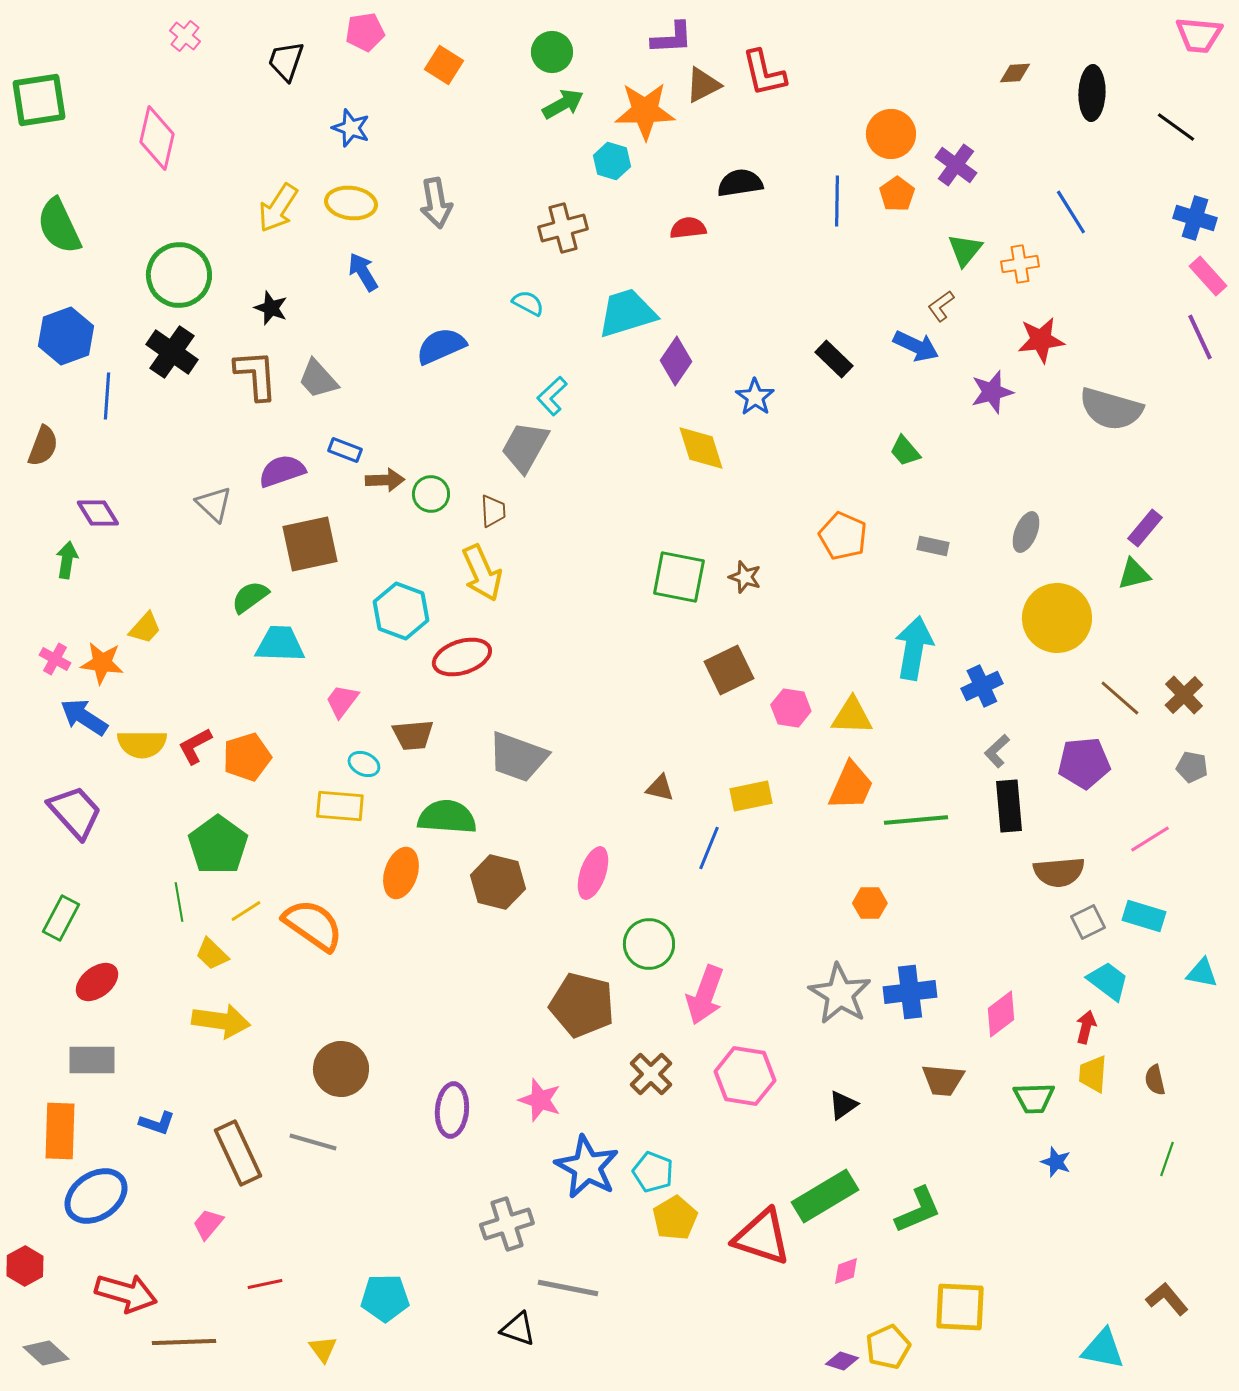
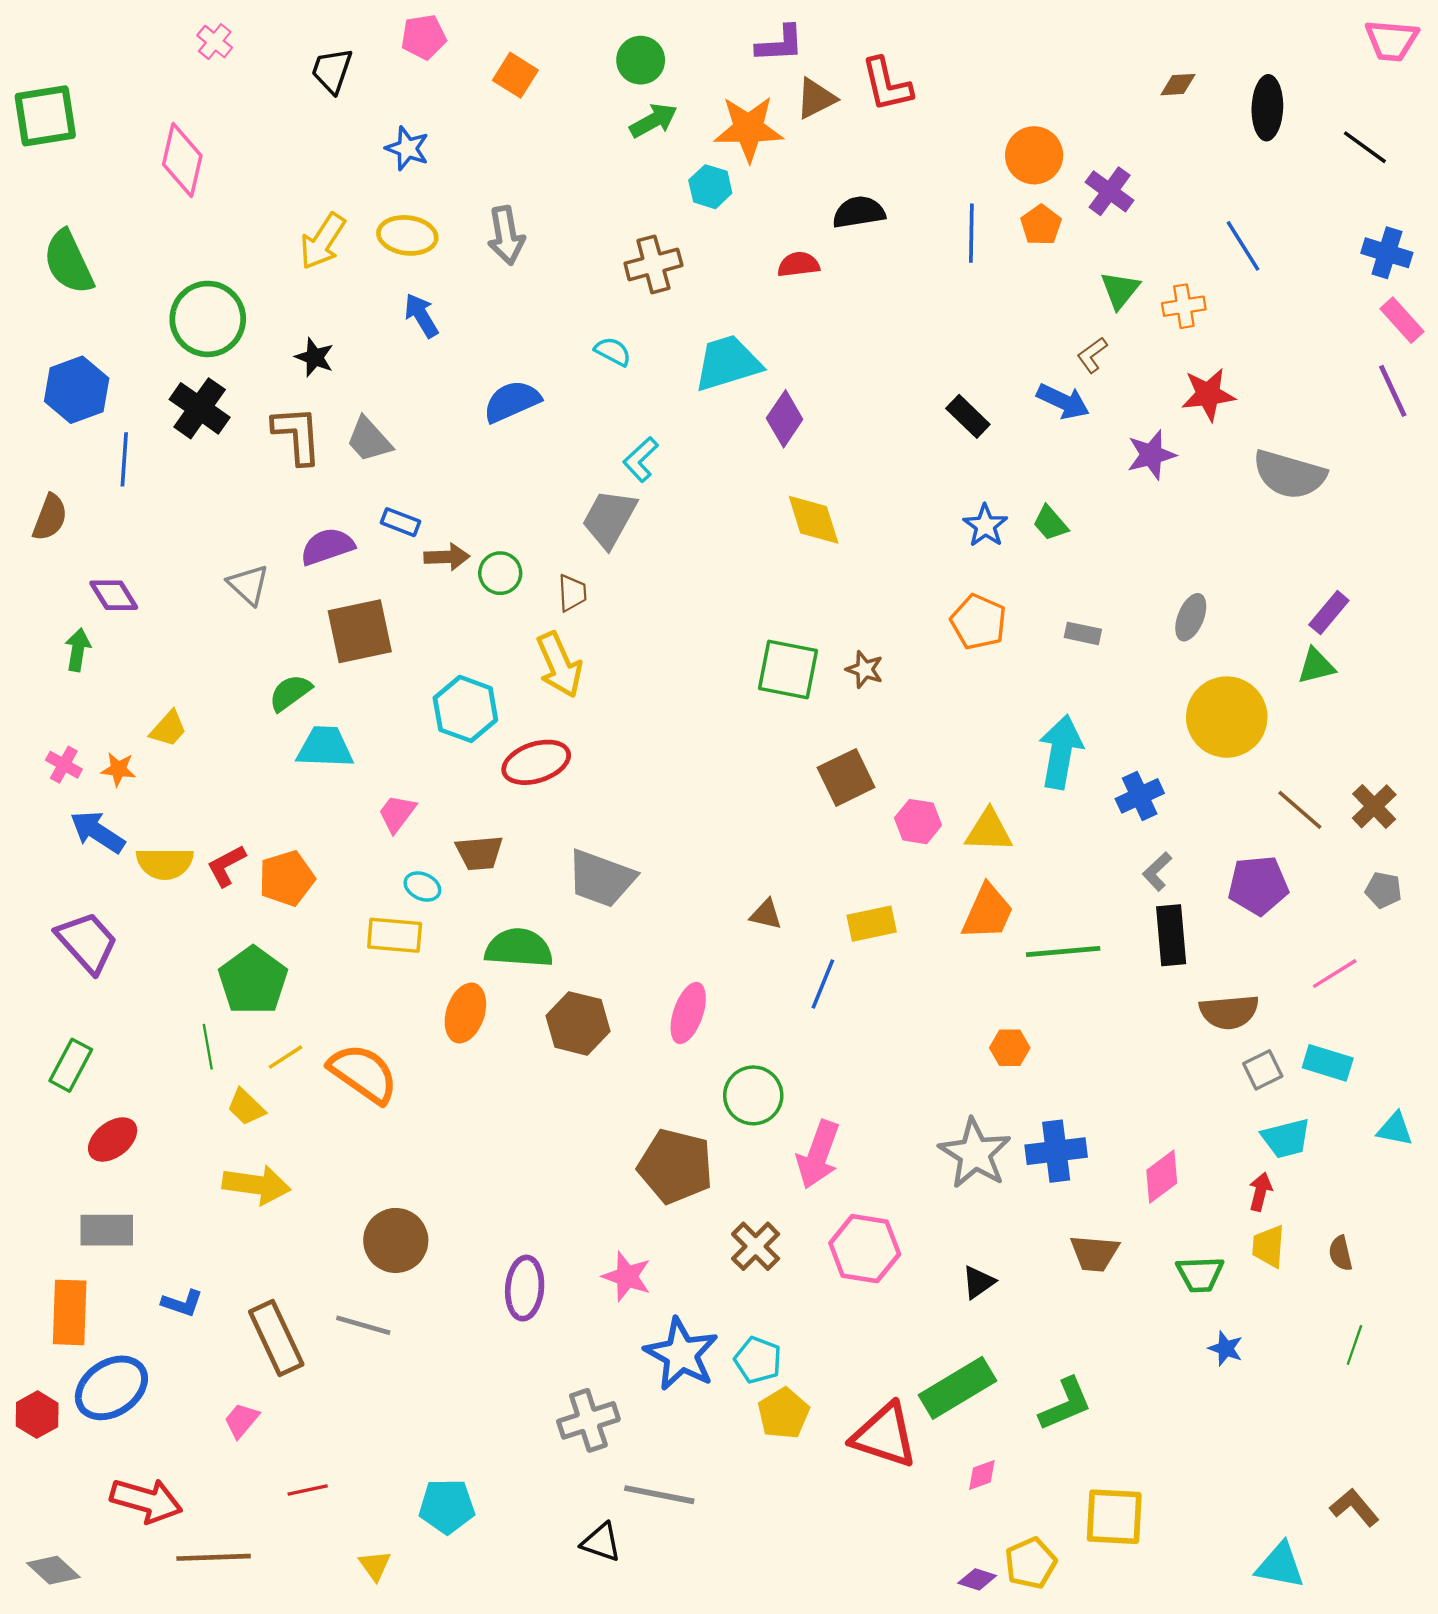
blue star: (755, 397) -> (985, 526), moved
orange star: (102, 663) -> (118, 769), size x0.7
cyan trapezoid: (1108, 981) -> (1286, 1138), turned 129
red hexagon: (25, 1266) -> (37, 1415), moved

